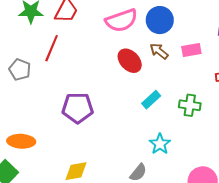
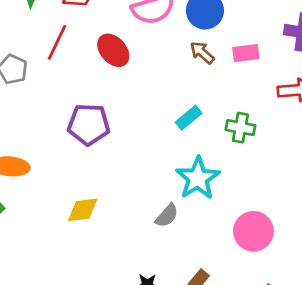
red ellipse: (130, 61) -> (113, 50), moved
cyan star: (160, 144) -> (198, 178), size x1.5

